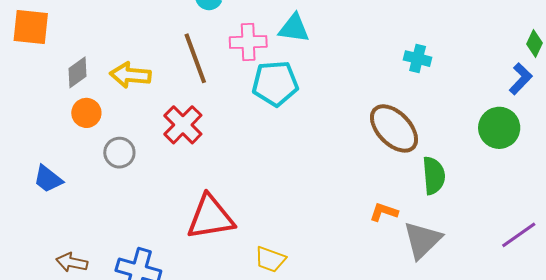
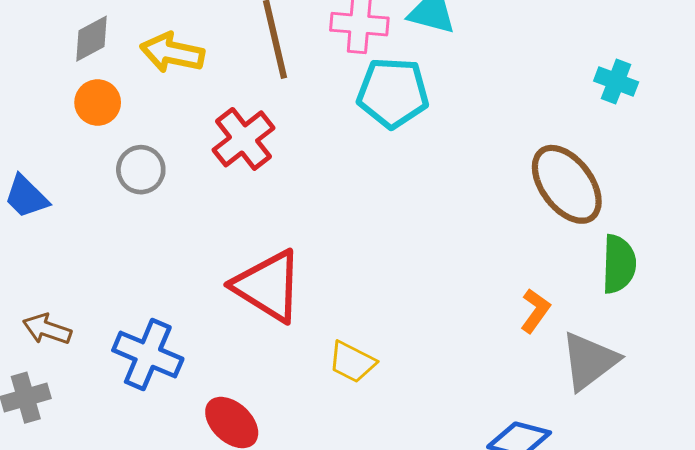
orange L-shape: (384, 212) -> (535, 311), turned 100
red triangle: (210, 217) -> (268, 286), turned 34

